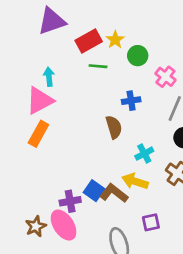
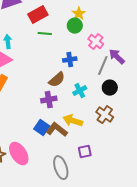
yellow star: (115, 40) -> (79, 14), moved
brown semicircle: (114, 127) -> (57, 80), turned 66
cyan cross: (144, 154) -> (80, 91), moved
purple cross: (70, 201) -> (49, 100), moved

